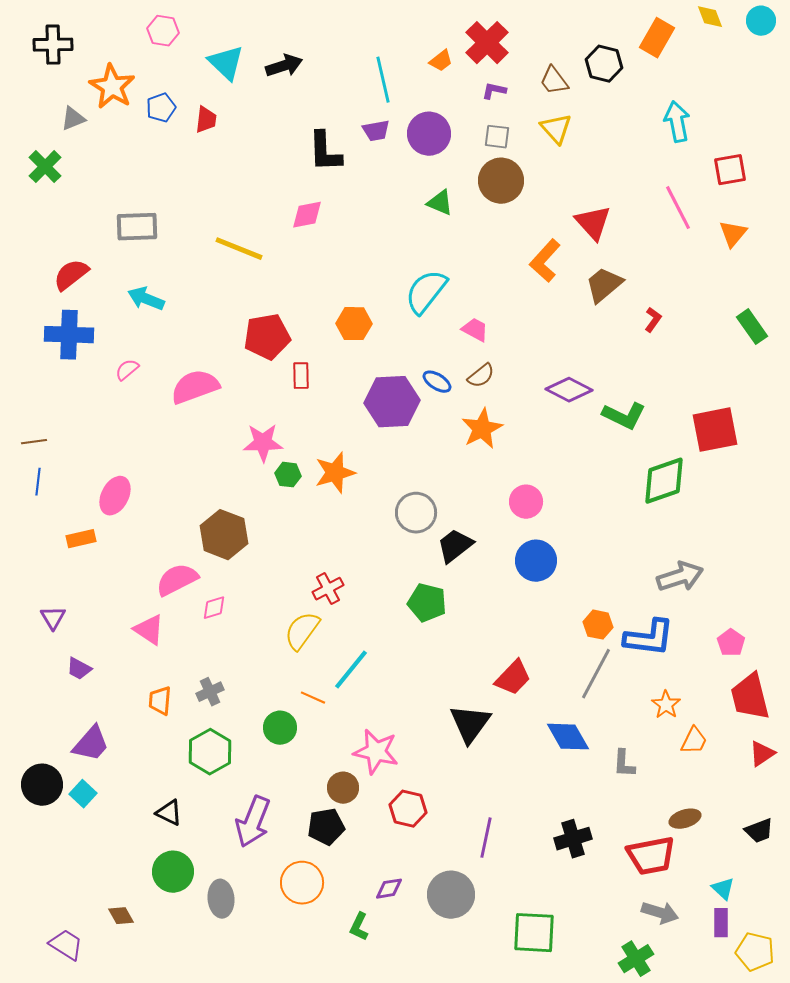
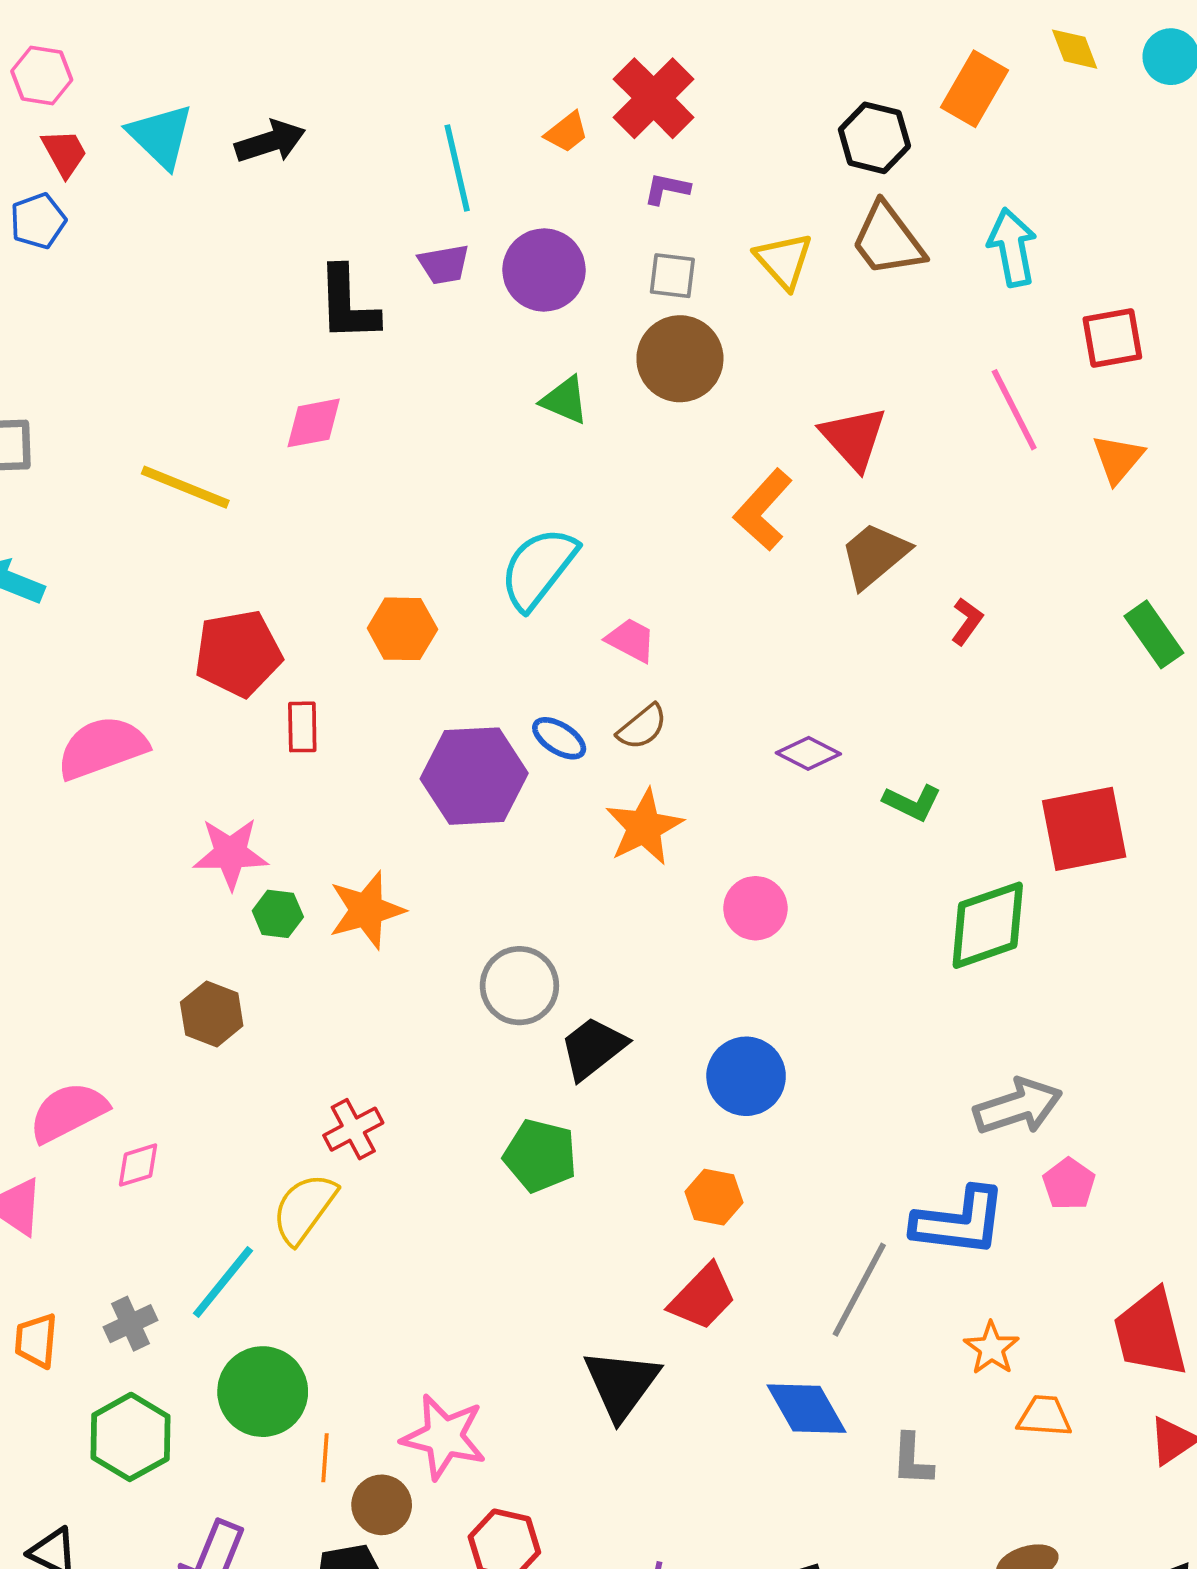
brown trapezoid: (554, 81) -> (888, 240), moved, size x1.4
red trapezoid: (206, 120) -> (64, 153), moved, turned -36
purple diamond: (569, 390) -> (808, 753), size x0.7
green L-shape: (624, 416) -> (912, 802), size x0.7
pink circle: (526, 502) -> (755, 908), moved
brown hexagon: (224, 535) -> (212, 1014), moved, size x0.7
orange hexagon: (598, 625) -> (714, 1197), moved
pink pentagon: (731, 643) -> (1069, 1184), moved
cyan line: (351, 670) -> (223, 1282), moved
orange line: (313, 698) -> (325, 1458), moved, turned 70
green circle: (280, 728) -> (263, 1392), size x1.4
orange trapezoid: (694, 741) -> (1044, 1416), turned -112

